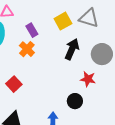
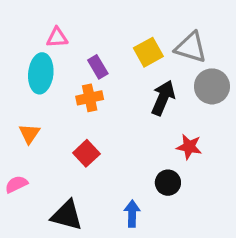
orange cross: (27, 49) -> (90, 98), turned 35
gray circle: (102, 54) -> (212, 86), moved
red square: (14, 84) -> (86, 153), moved

